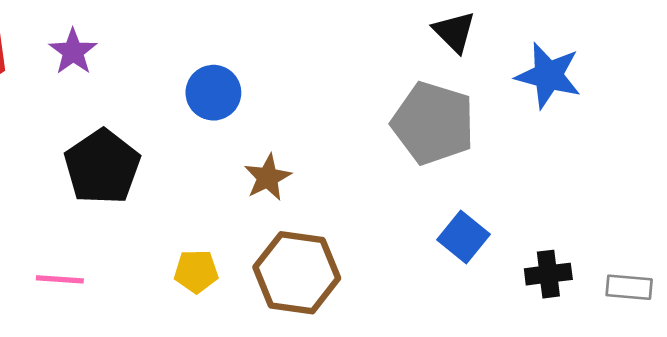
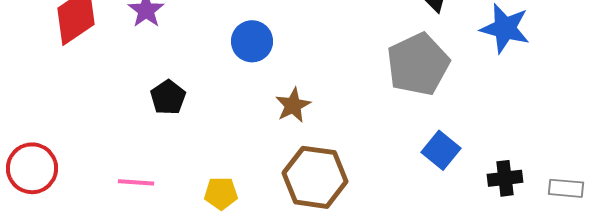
gray pentagon: (433, 123) -> (418, 64), turned 30
black pentagon: (102, 167) -> (168, 97), size x0.6
yellow pentagon: (196, 271) -> (221, 193), moved

